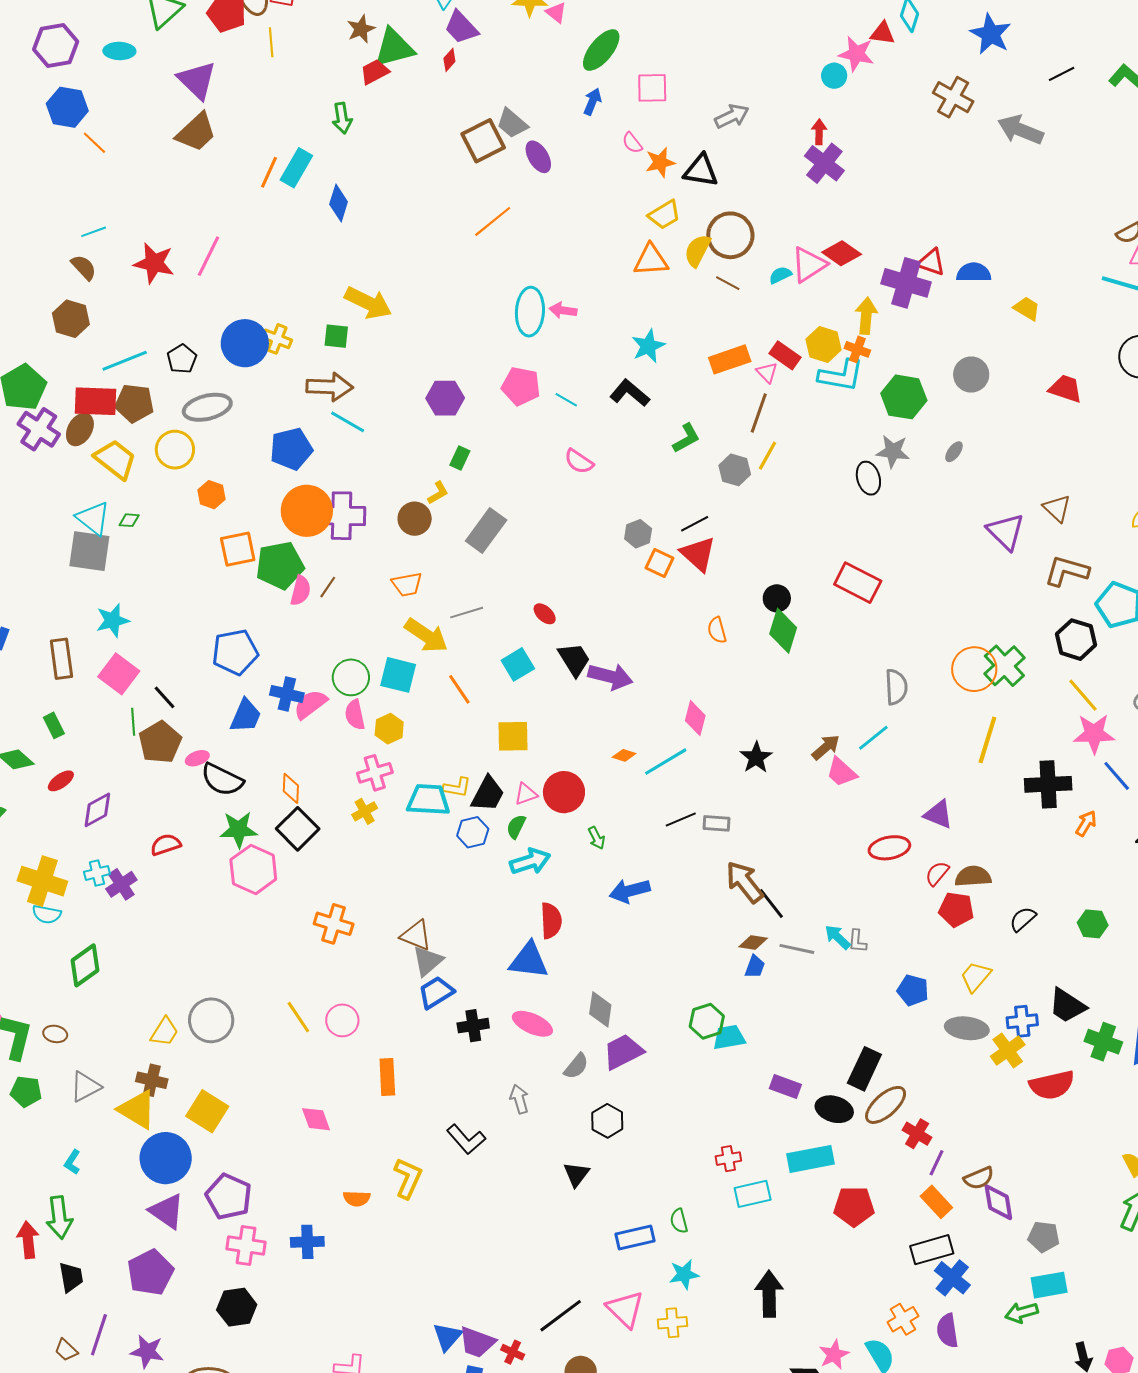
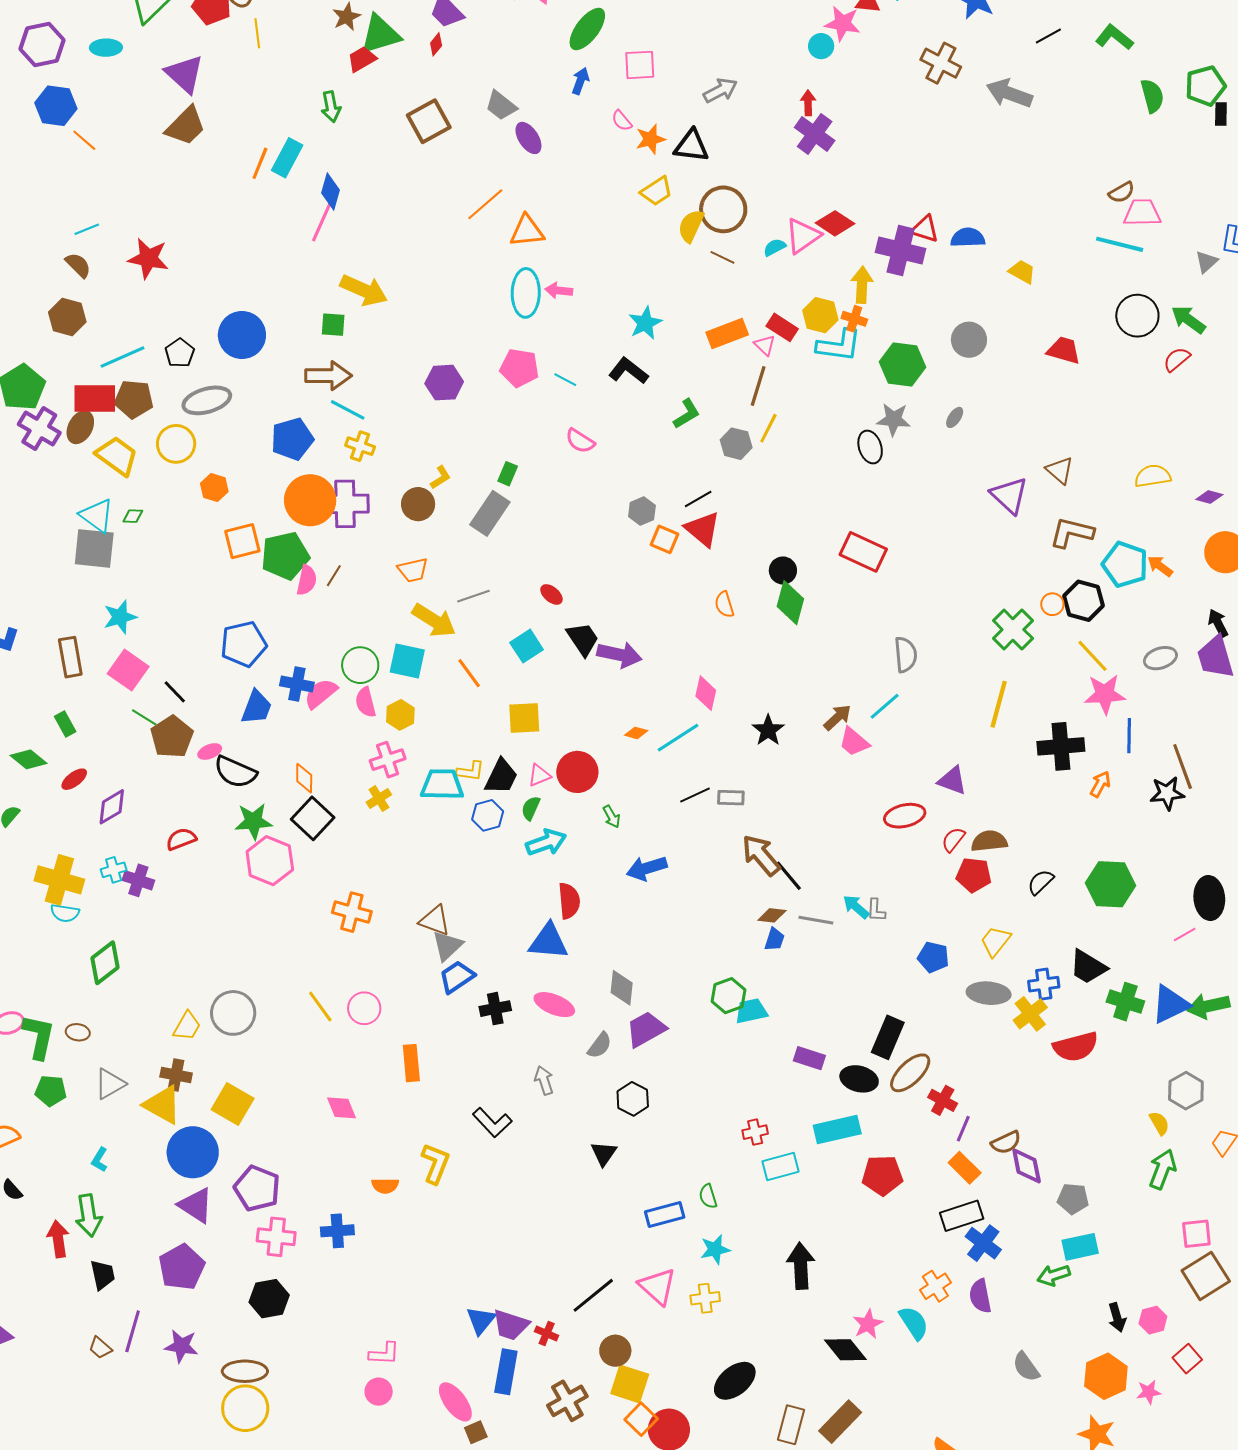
brown square: (483, 141) -> (429, 121), moved
pink line: (208, 256) -> (322, 221), moved
orange triangle: (651, 260) -> (527, 231), moved
yellow cross: (277, 339) -> (360, 446), moved
green rectangle: (460, 458) -> (508, 474), moved
orange circle: (974, 669) -> (1052, 604), moved, size x0.5
green line: (133, 722) -> (144, 717), turned -52
blue line: (1117, 776) -> (1129, 736), turned 44
purple cross: (121, 884) -> (138, 880), turned -36
green hexagon: (1093, 924) -> (1111, 884), size x1.6

